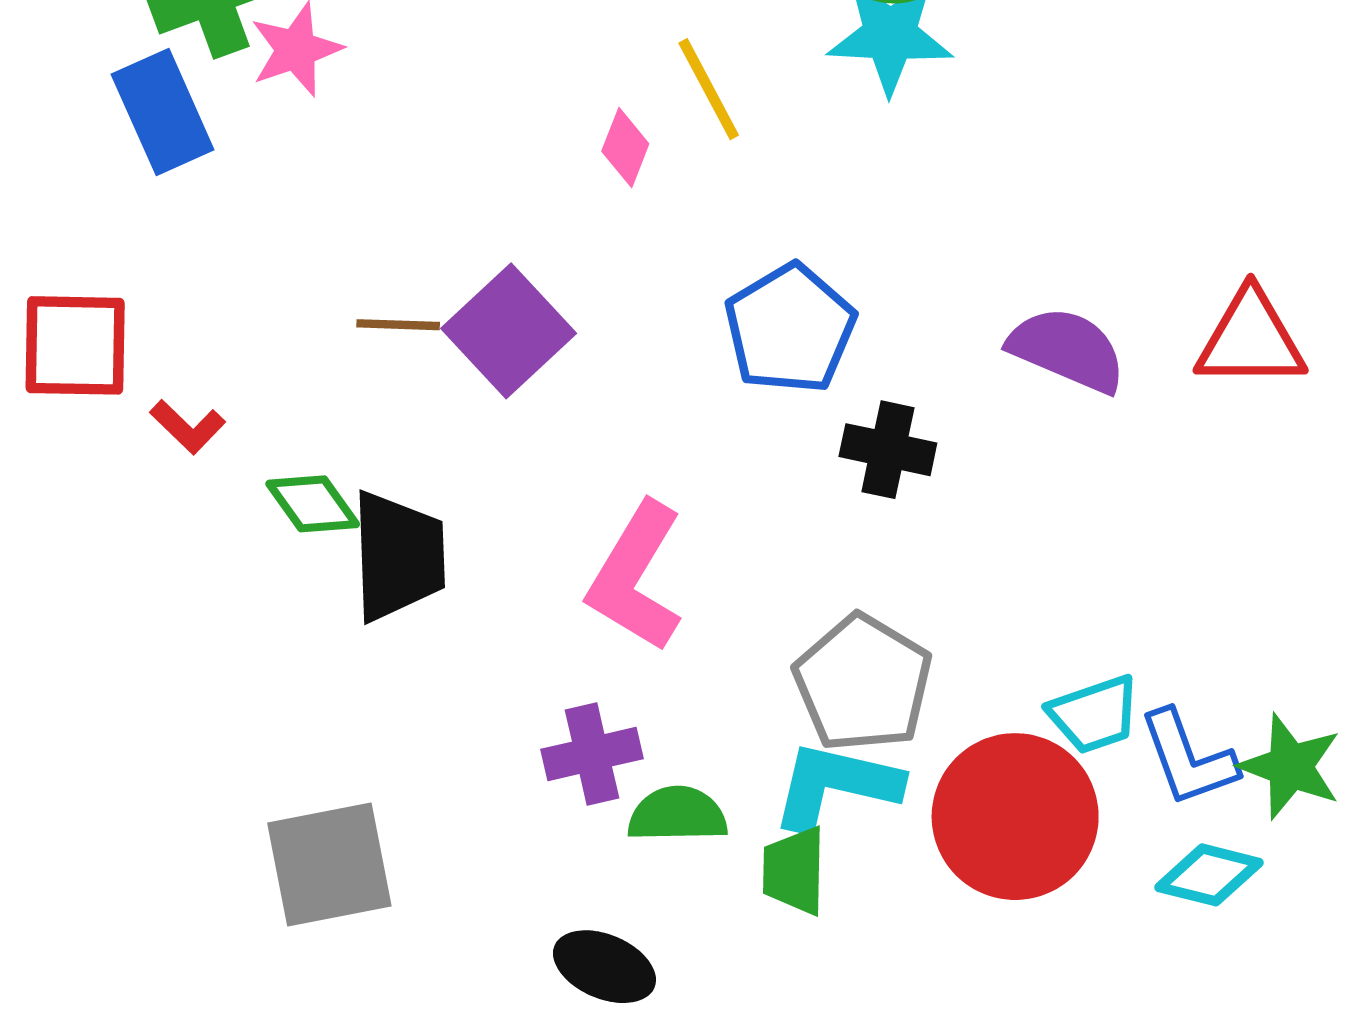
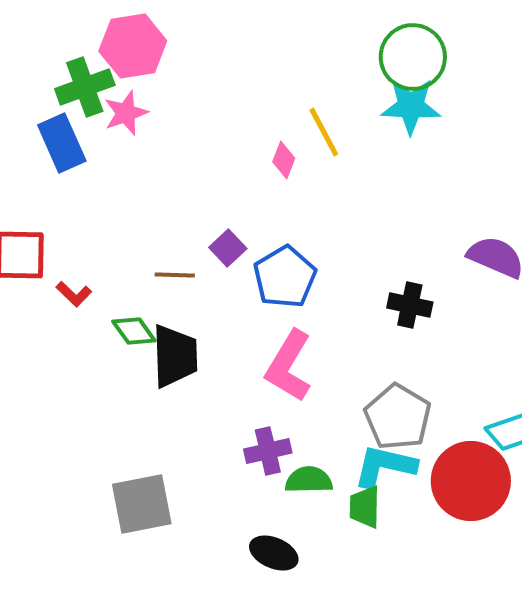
brown line: (398, 325) -> (175, 275), moved
blue pentagon: (790, 329) -> (285, 277), moved
purple square: (509, 331) -> (228, 248), size x0.6

